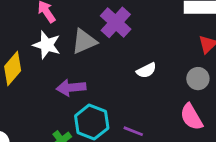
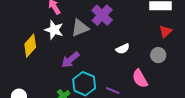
purple arrow: (71, 88) -> (70, 60), turned -36
pink semicircle: (191, 117) -> (140, 79), moved

